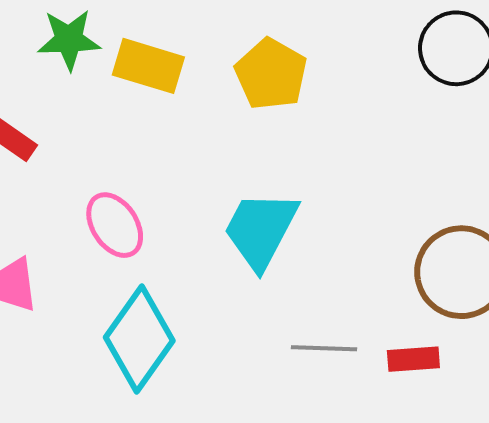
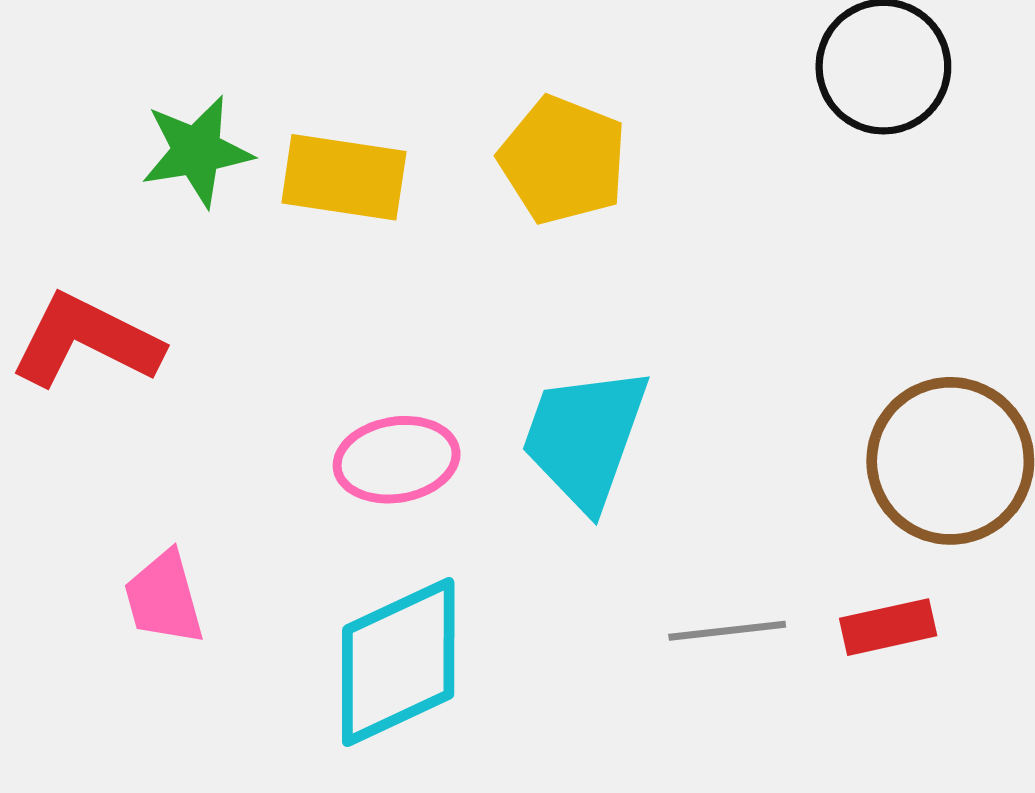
pink ellipse: (115, 225) -> (397, 460), moved, turned -58
cyan diamond: (139, 339) -> (398, 662), turned 38

